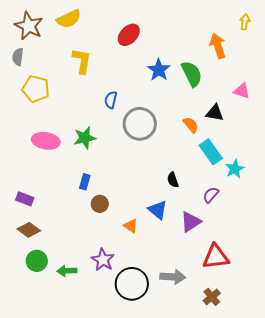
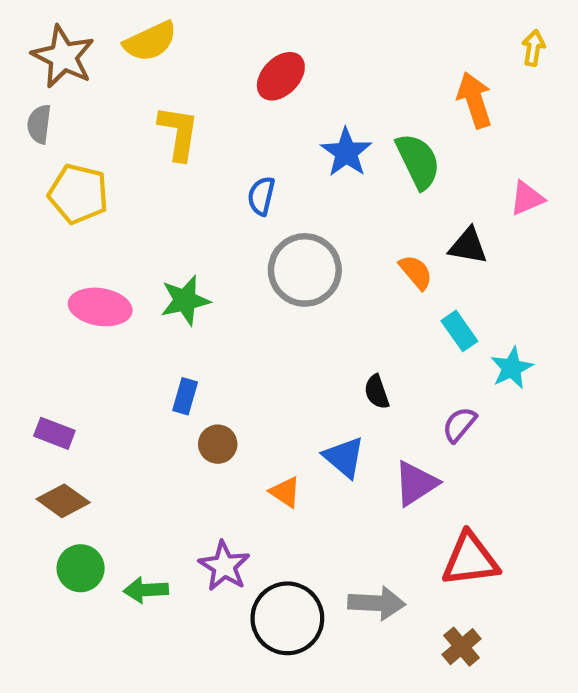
pink triangle: (242, 91) -> (527, 198), turned -42
blue semicircle: (111, 100) -> (261, 196), moved
cyan rectangle: (211, 152) -> (459, 331), size x0.7

